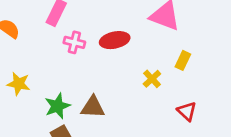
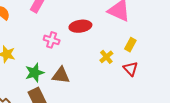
pink cross: (74, 42) -> (52, 40), moved
red triangle: (187, 111) -> (131, 69), moved

